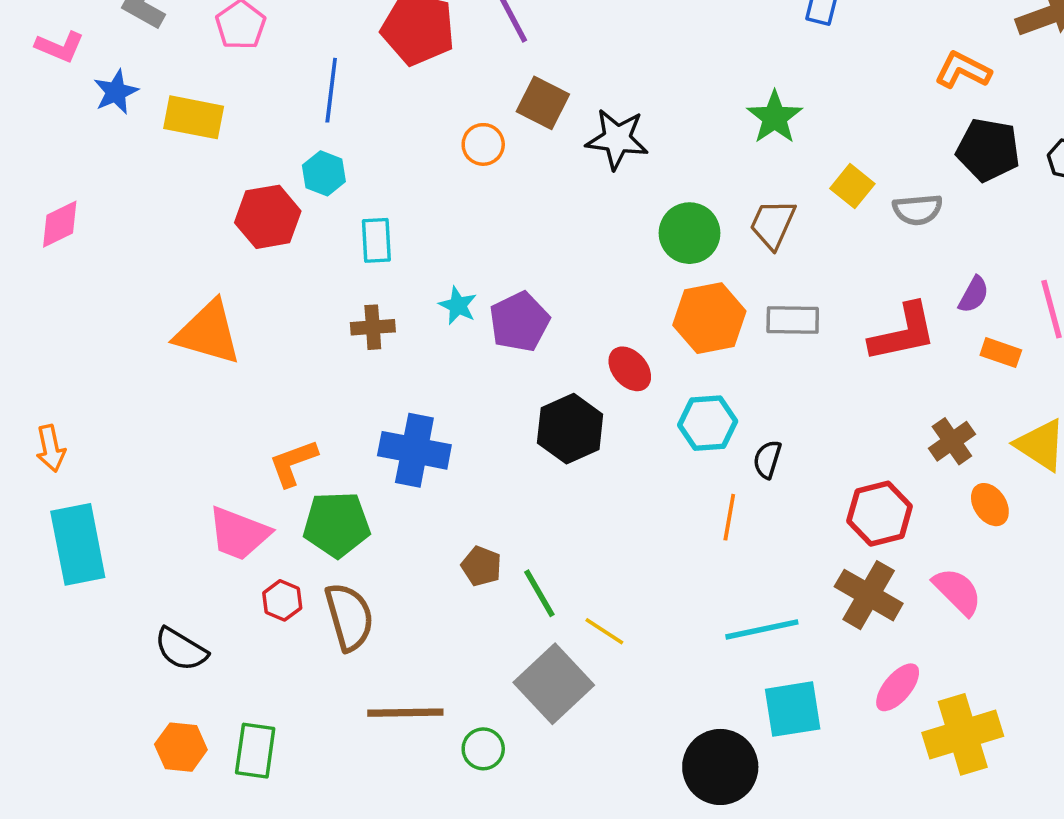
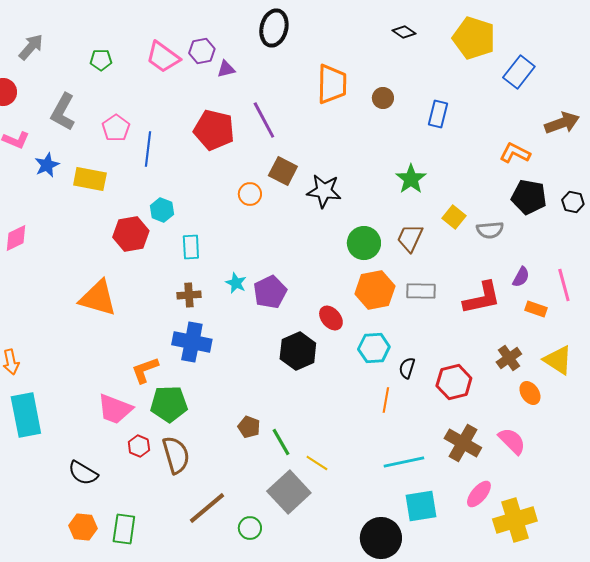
blue line: (331, 90) -> (148, 149), moved
blue cross: (414, 450) -> (192, 342), moved
red hexagon: (880, 514) -> (454, 382), moved
brown line: (405, 713) -> (207, 508), turned -39

